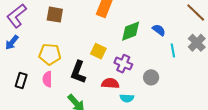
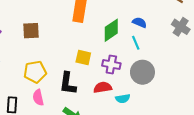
cyan line: (173, 50) -> (136, 43), moved
gray circle: (151, 77) -> (142, 72), size x1.5

